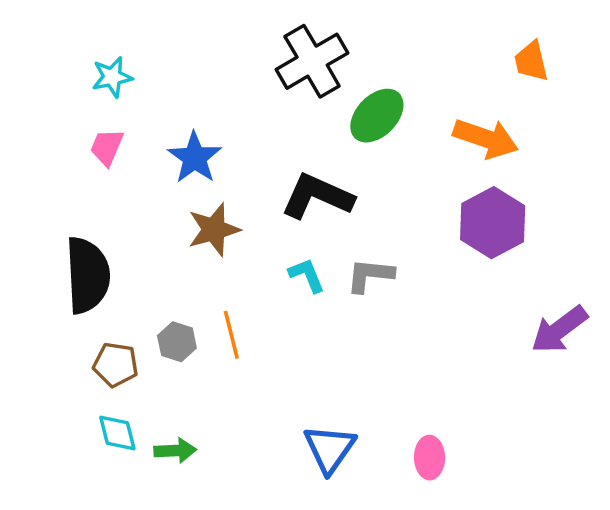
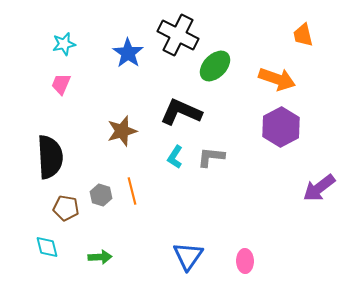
black cross: (312, 61) -> (178, 35), turned -33
blue star: (195, 158) -> (128, 53), moved
cyan L-shape: (307, 275) -> (175, 157), turned -125
cyan diamond: (117, 433) -> (47, 247), moved

